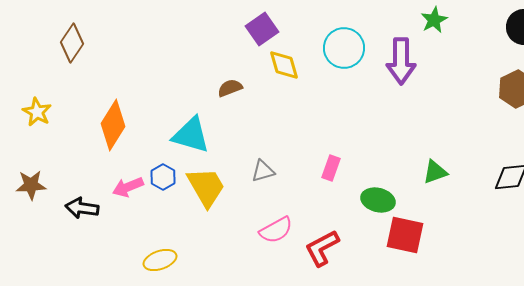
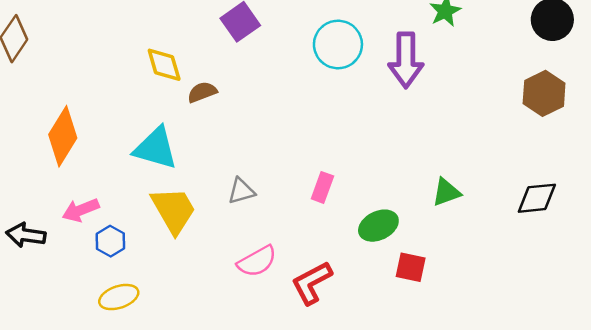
yellow diamond: (284, 65) -> (164, 65), moved
blue hexagon: (163, 177) -> (110, 241), moved
green ellipse: (378, 200) -> (378, 226), turned -40
red square: (405, 235) -> (411, 267), size x0.7

